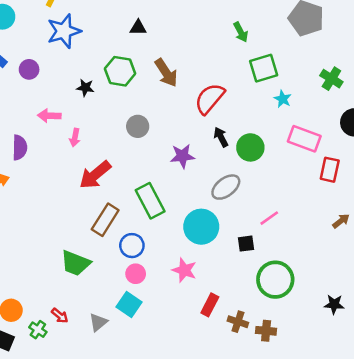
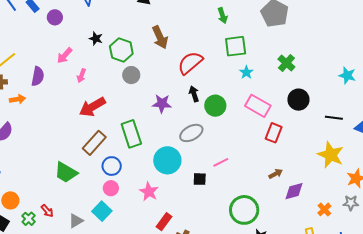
green hexagon: (120, 71) -> (121, 50), moved
pink arrow: (49, 116) -> (65, 56), turned -60
green circle: (275, 280) -> (244, 210), moved

